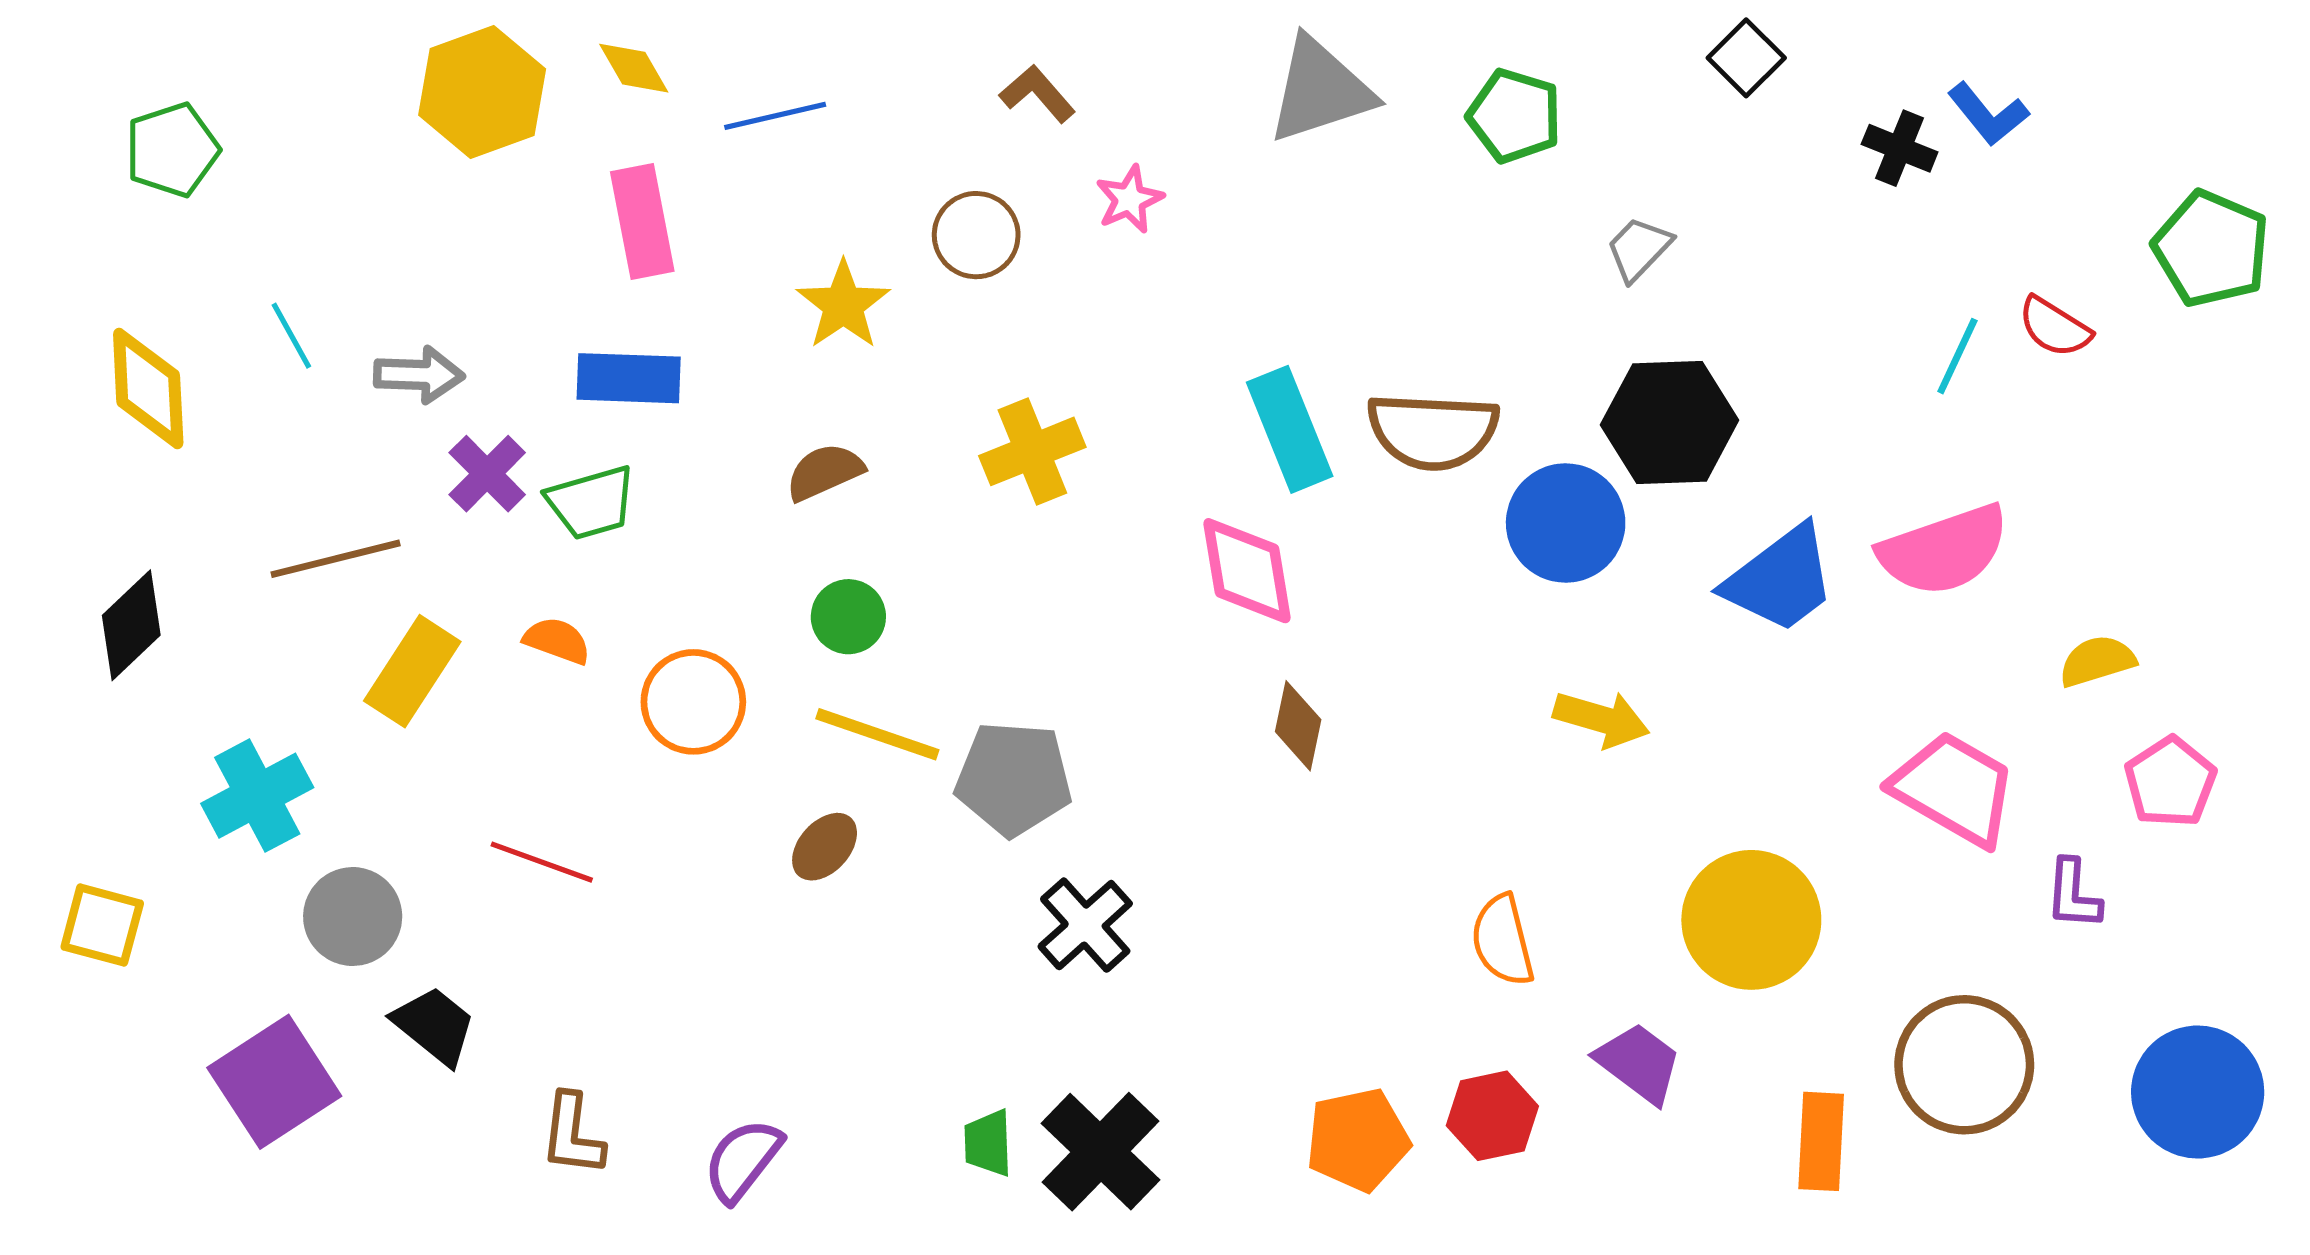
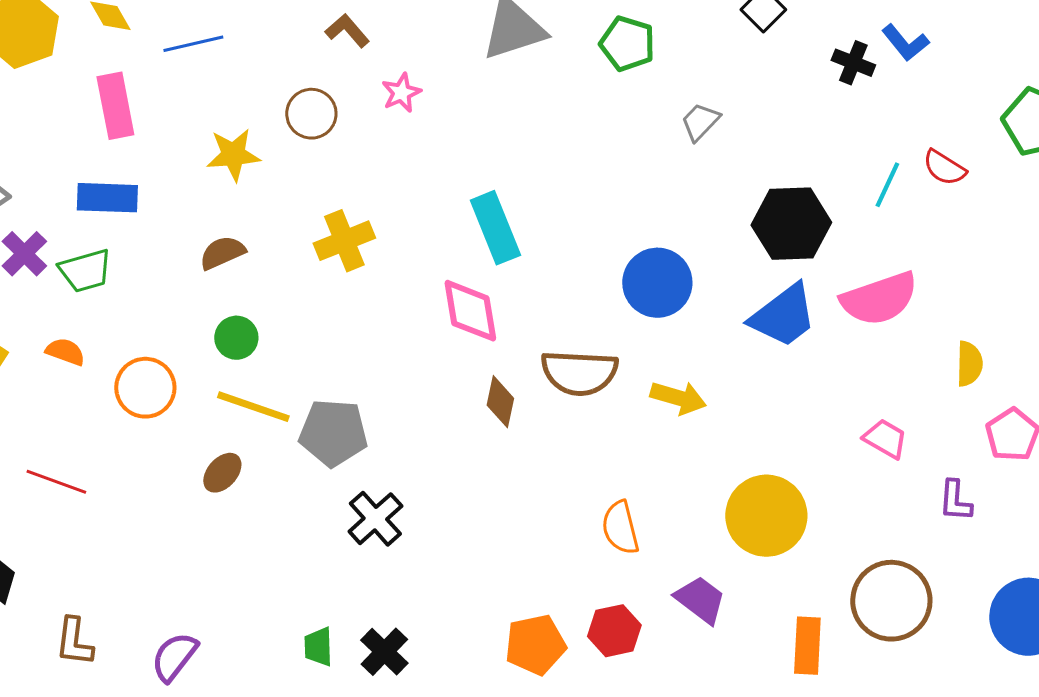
yellow star: (843, 305) -> (233, 155), turned 30
black hexagon: (1670, 422) -> (791, 224), moved
brown semicircle: (1433, 431) -> (579, 373), moved
yellow semicircle: (2097, 661) -> (969, 364), turned 108
pink trapezoid: (1954, 789) -> (885, 439), size x0.6
black cross: (1101, 1152) -> (384, 652), size x0.7

